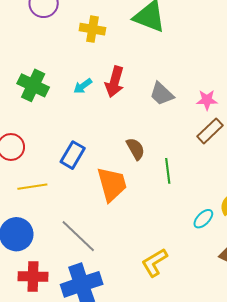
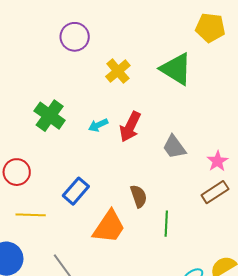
yellow cross: (92, 29) -> (118, 71), turned 30
pink star: (207, 100) -> (218, 161), turned 30
orange trapezoid: (112, 184) -> (109, 227), turned 39

